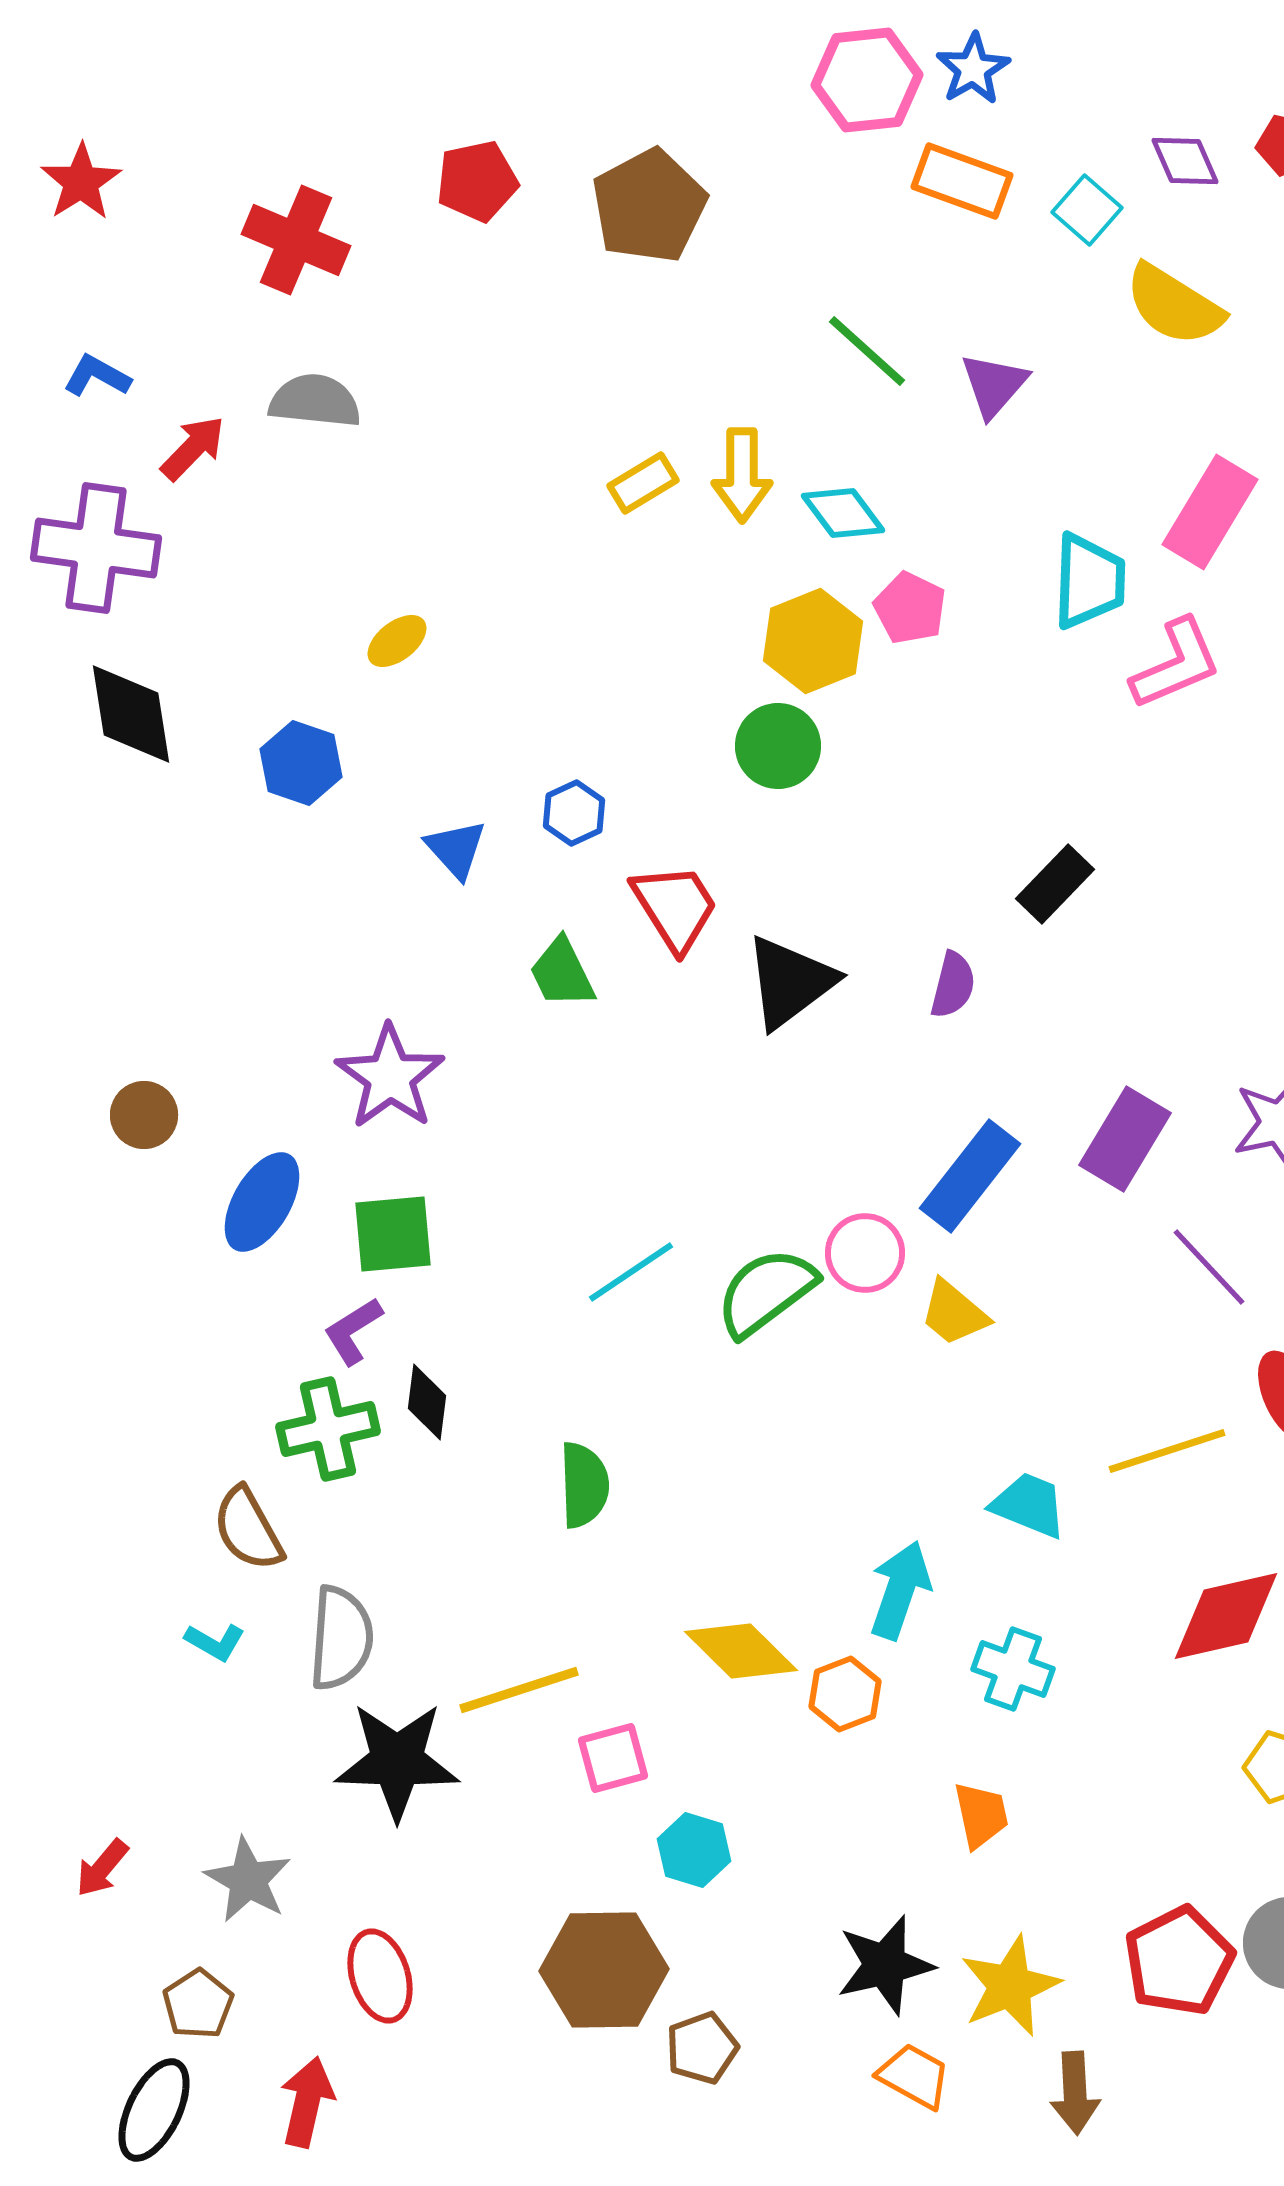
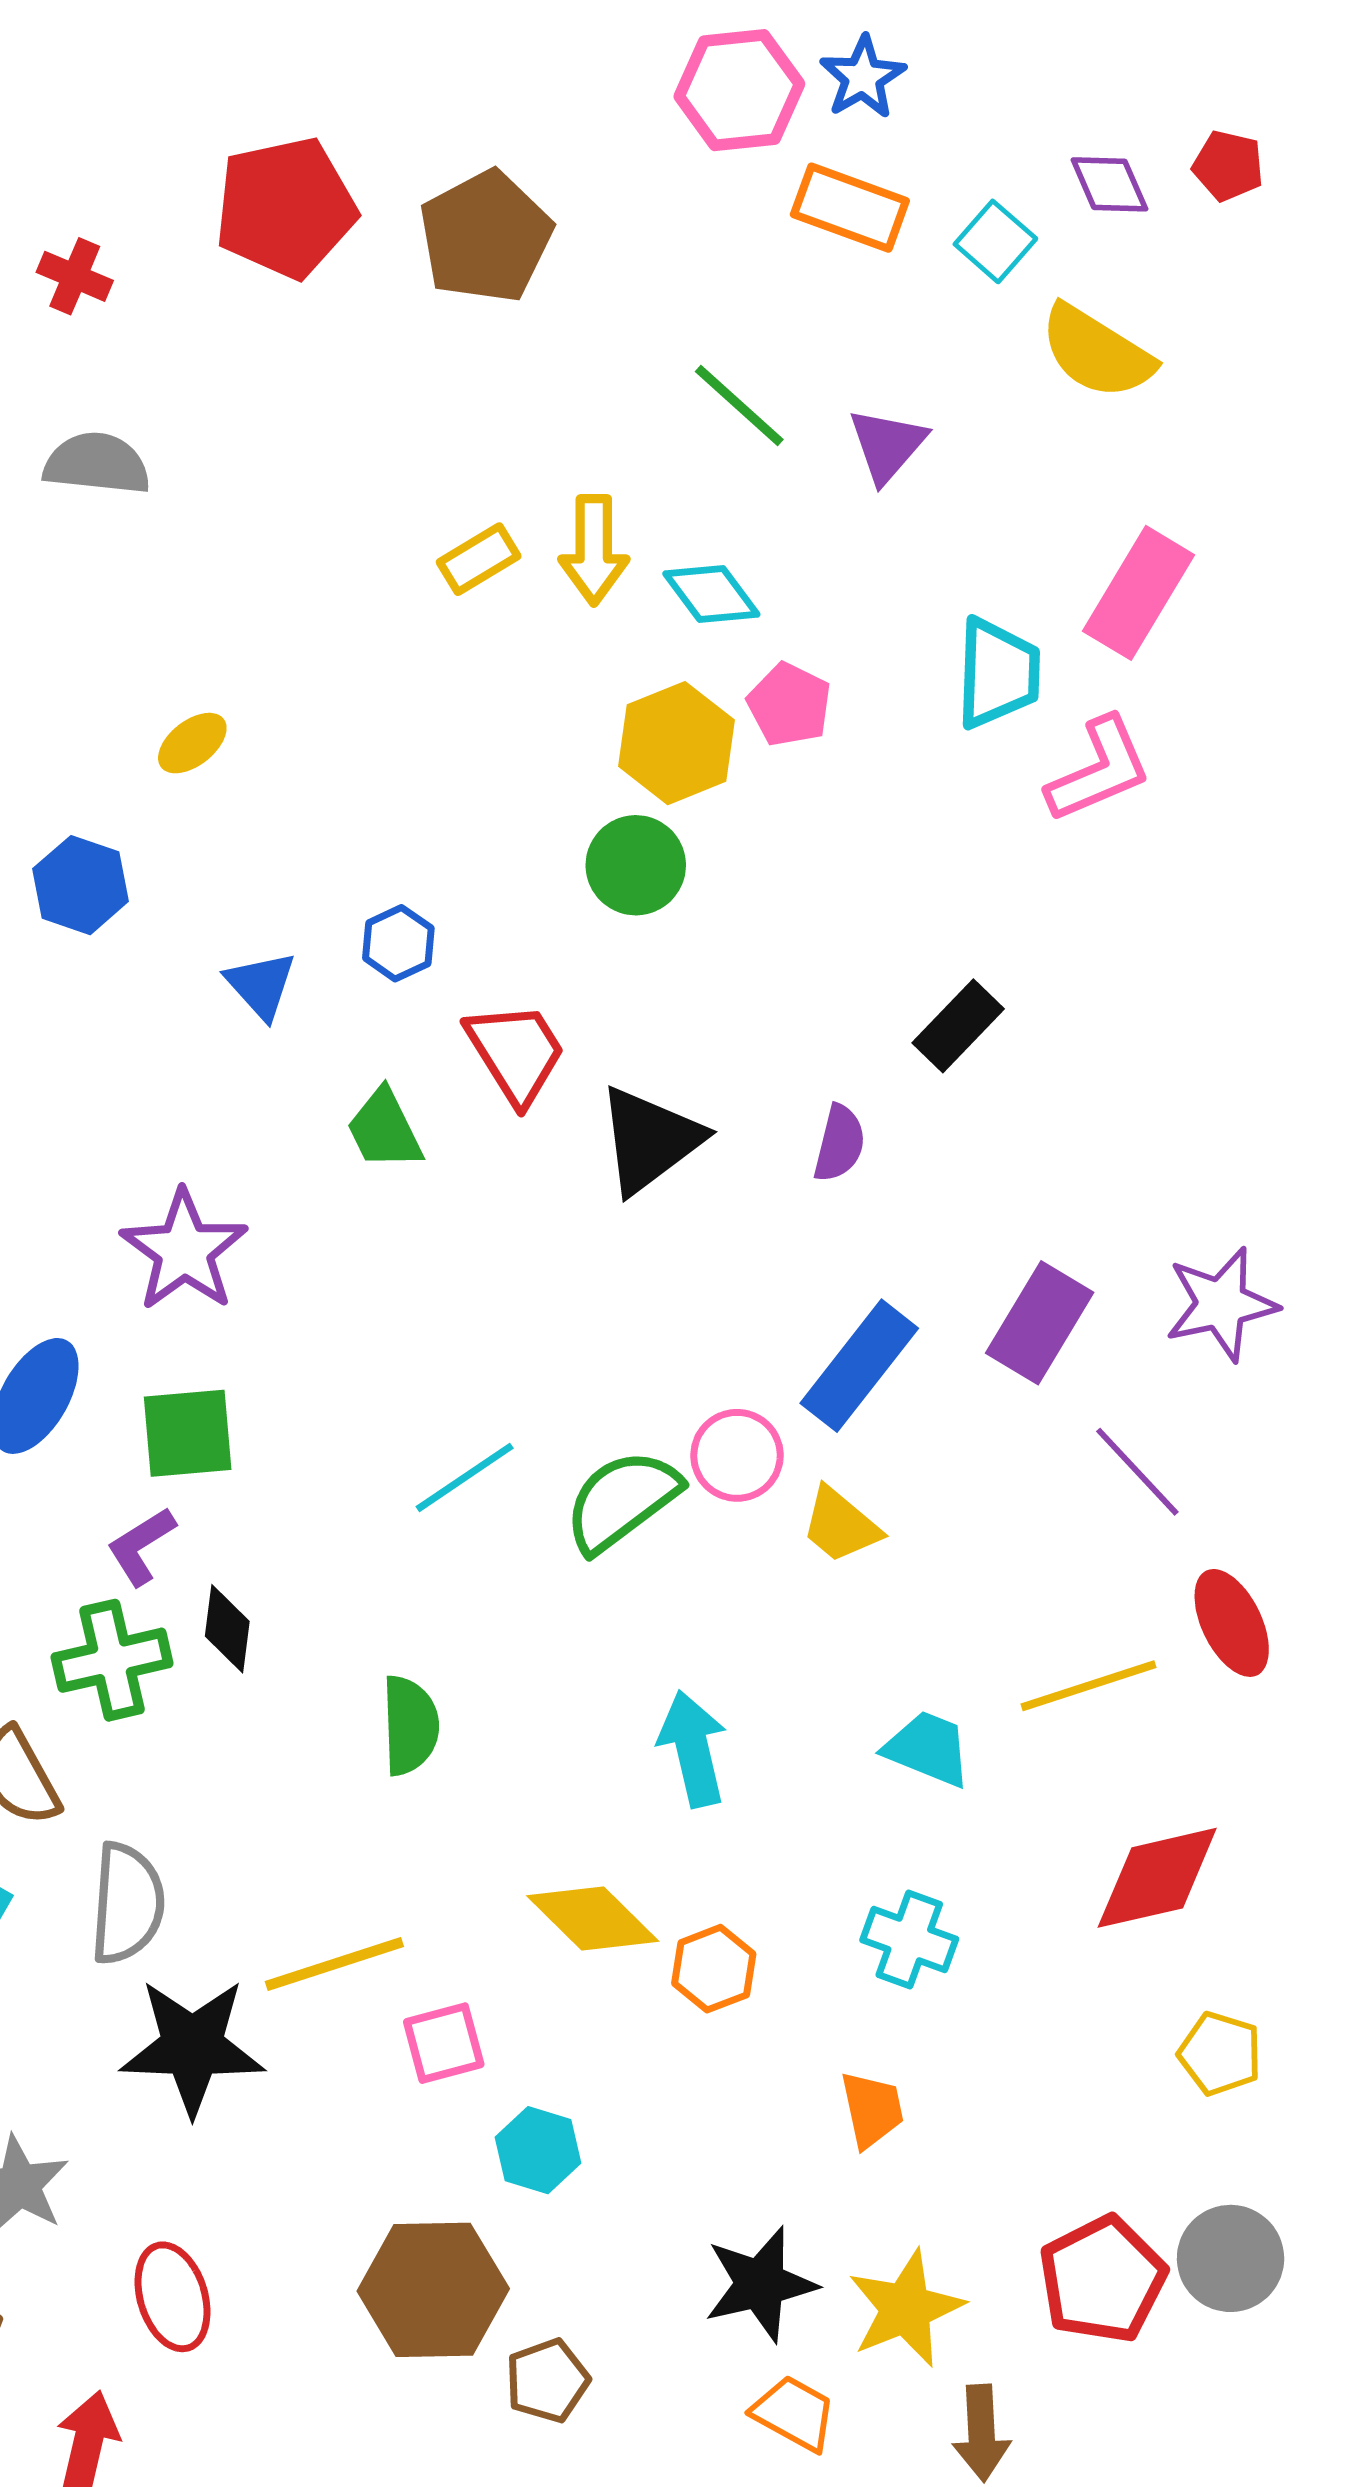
red pentagon: (477, 181) -> (285, 208), size x1.5
red cross: (296, 240) -> (75, 276), size x0.6
cyan arrow: (900, 1590) -> (693, 1749), moved, turned -32

